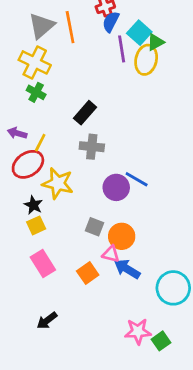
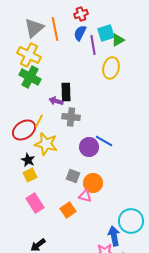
blue semicircle: (111, 22) -> (80, 33), moved
cyan square: (139, 33) -> (106, 33), turned 30
yellow ellipse: (146, 60) -> (111, 68), moved
green cross: (36, 92) -> (30, 77), size x1.5
black rectangle: (85, 113) -> (66, 92), turned -42
purple arrow: (17, 133) -> (56, 101), moved
yellow line: (40, 143) -> (39, 121), moved
blue arrow: (127, 269) -> (114, 236), moved, turned 48

